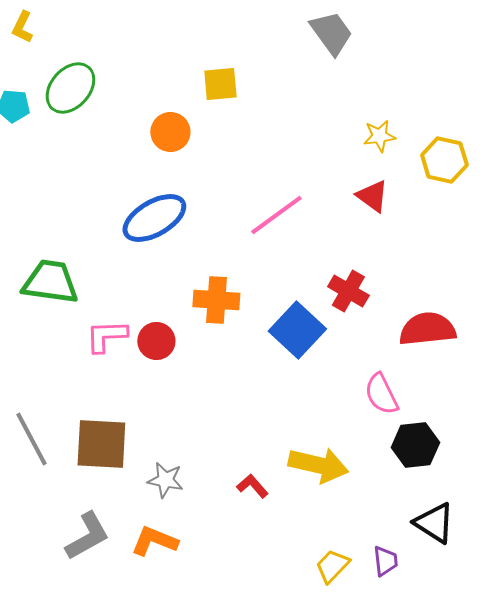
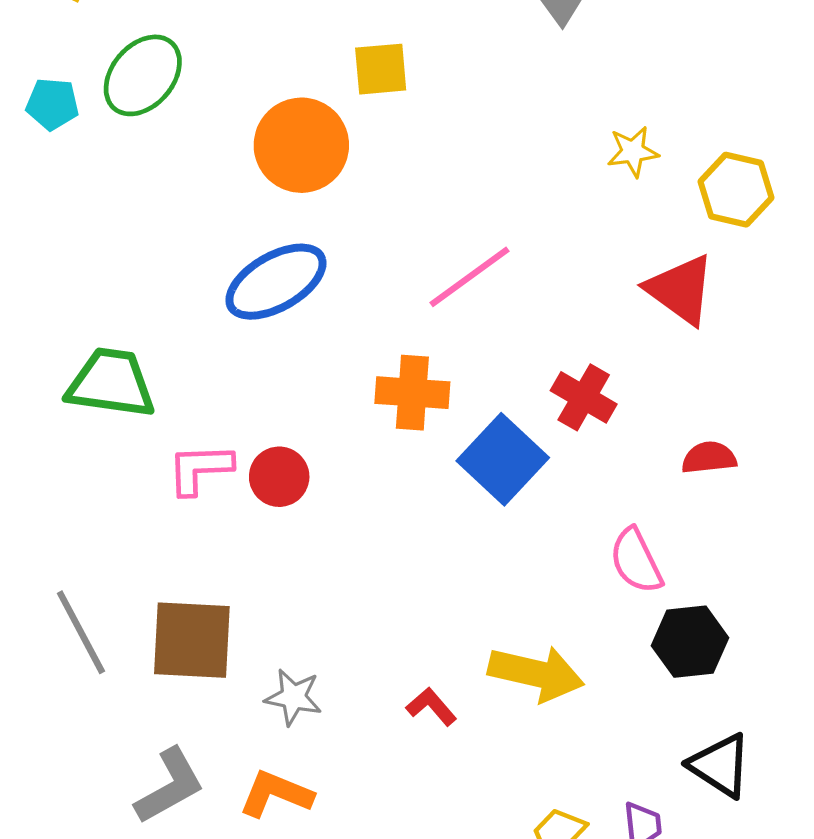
orange circle: (170, 132) -> (301, 145), size x1.5
red triangle: (372, 196) -> (680, 290), moved, size x1.4
orange cross: (216, 300) -> (412, 393), moved
red semicircle: (427, 329) -> (709, 458), size x0.6

